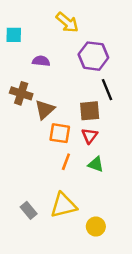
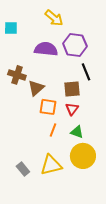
purple semicircle: (41, 61) -> (46, 49), moved, size x1.6
yellow circle: (96, 227) -> (83, 156), moved, size x1.6

